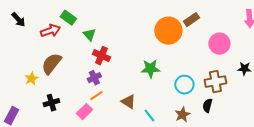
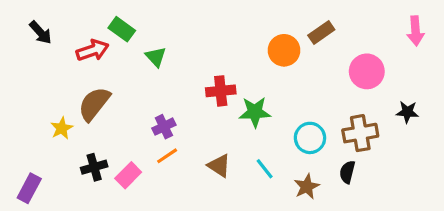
orange circle: (168, 31) -> (284, 50), size x0.7
red cross: (101, 56) -> (221, 91), moved, turned -30
pink rectangle: (84, 112) -> (128, 175), moved
cyan line: (149, 116) -> (265, 169), moved

